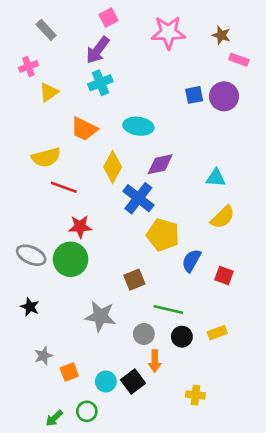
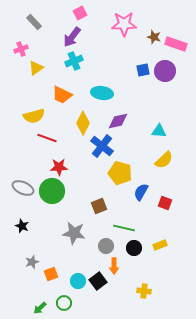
brown star: (221, 35) -> (154, 37), moved
pink rectangle: (239, 60) -> (176, 44), size x1.5

